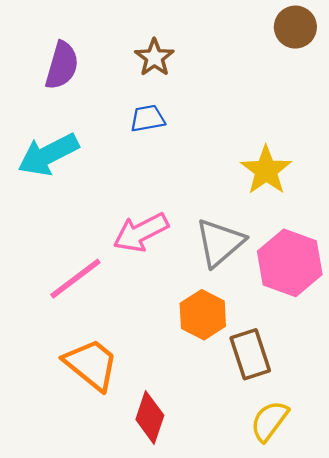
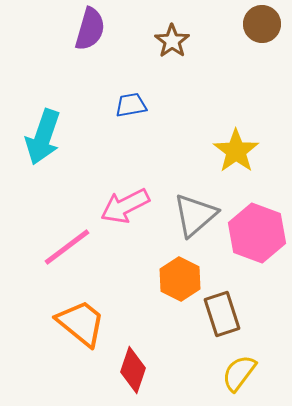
brown star: (154, 57) -> (172, 41), moved
purple semicircle: (62, 65) -> (90, 29), moved
cyan arrow: (48, 155) -> (43, 137), turned -44

